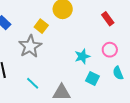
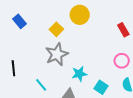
gray star: (30, 46) -> (57, 54), moved
cyan star: (82, 56) -> (79, 74), moved

